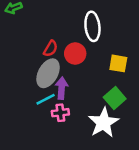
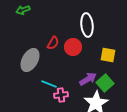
gray ellipse: (48, 73) -> (30, 60), moved
purple arrow: (62, 88) -> (88, 79), moved, turned 54
cyan line: (46, 99) -> (49, 84), turned 49

